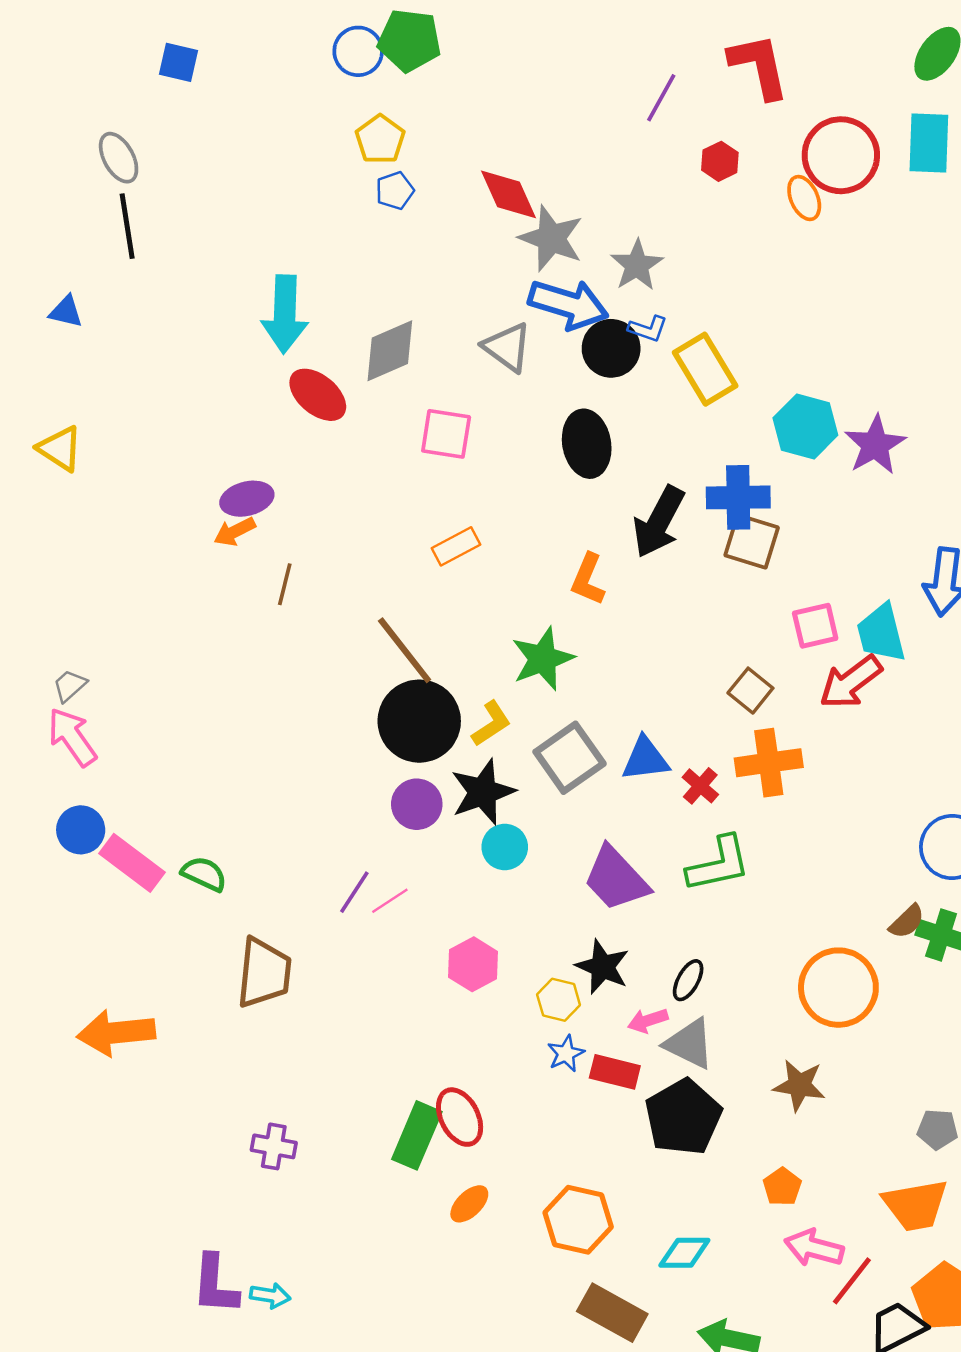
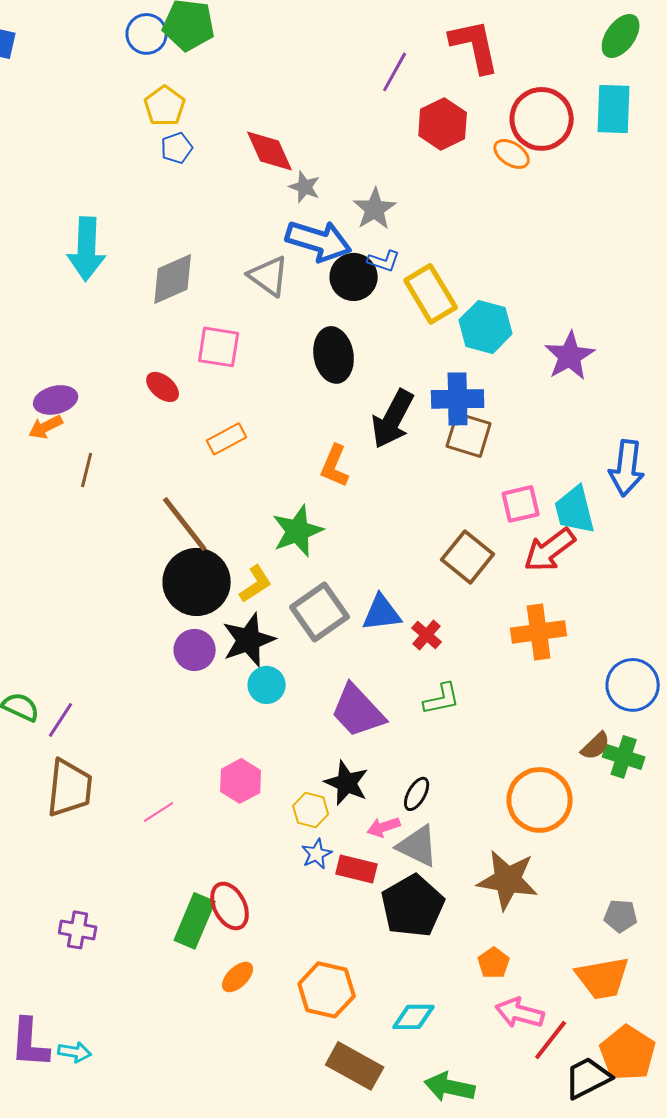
red hexagon: (720, 161) -> (443, 124), size x1.6
orange ellipse: (804, 198) -> (512, 154), turned -33
gray star: (551, 238) -> (305, 187), size x0.6
red ellipse: (318, 395) -> (163, 387), moved, size x0.7
cyan hexagon: (805, 427) -> (486, 327), moved
brown square: (750, 691) -> (468, 557), size x1.4
orange cross: (769, 763) -> (539, 632), moved
green L-shape: (719, 864) -> (442, 699), size x0.7
purple line: (354, 892) -> (61, 720), moved
pink line: (390, 901) -> (159, 812), moved
brown star: (799, 1085) -> (508, 880), size x1.4

